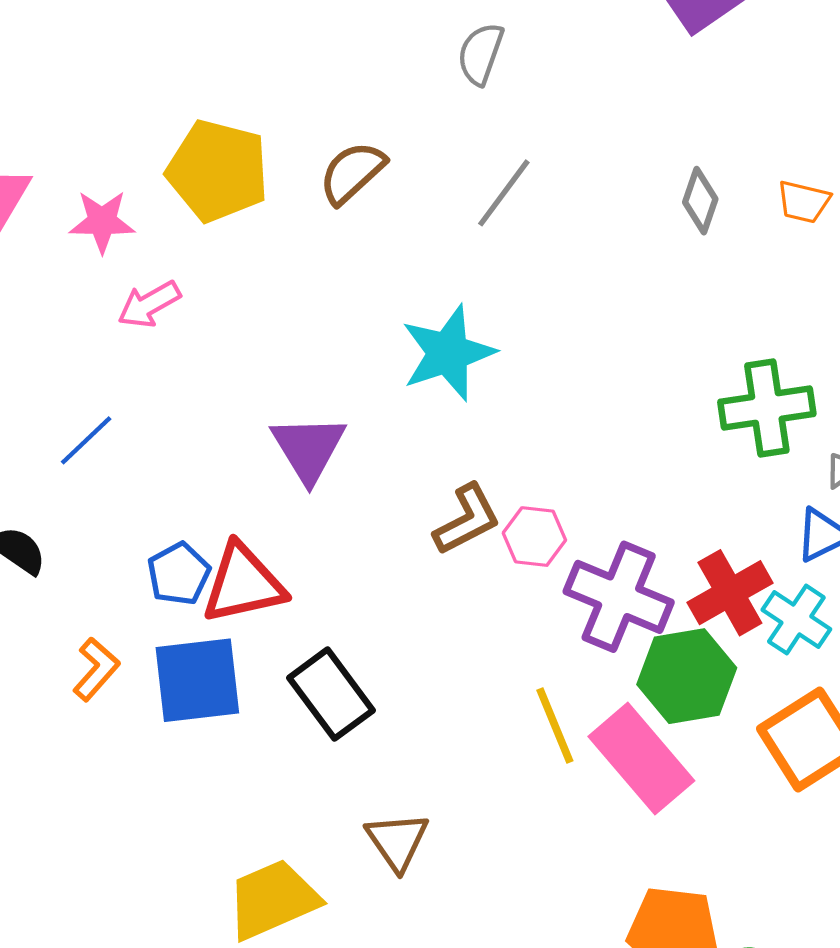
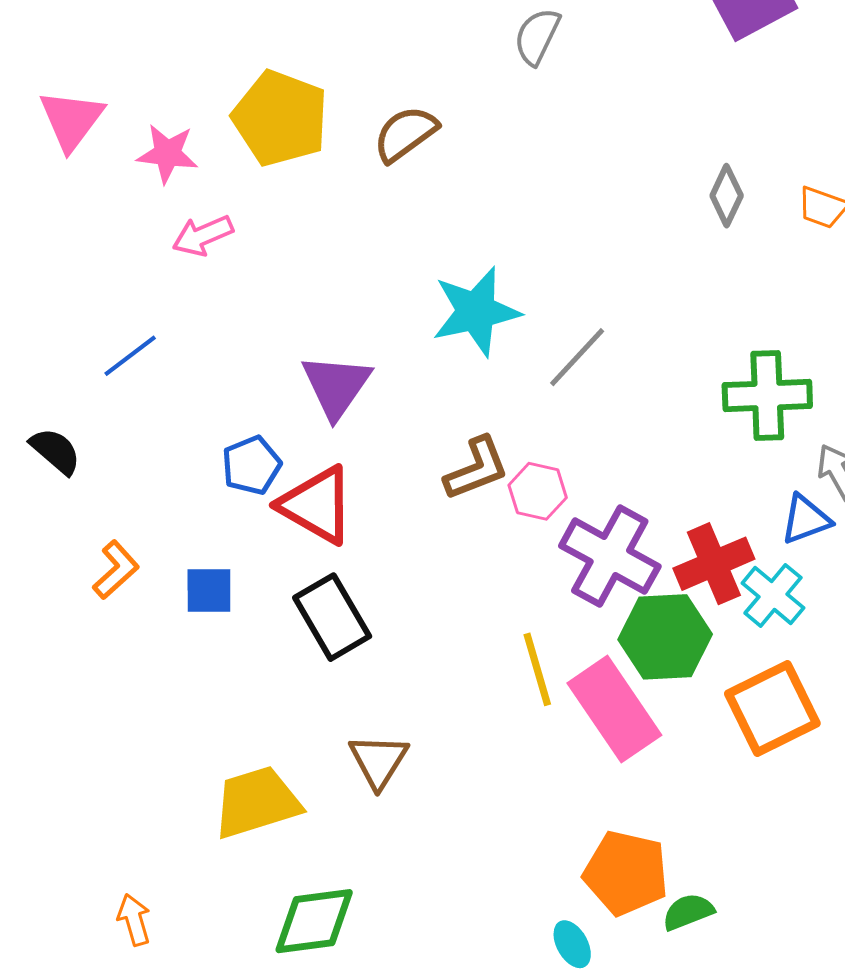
gray line: (504, 193) -> (577, 357), moved
blue pentagon: (179, 574) -> (252, 465), moved
red triangle: (243, 584) -> (317, 505), moved, turned 36
blue square: (197, 680) -> (209, 590), size x0.6

